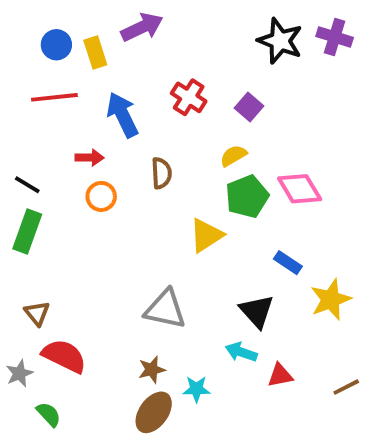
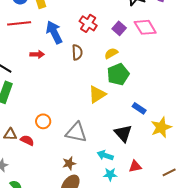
brown semicircle: (161, 173) -> (77, 52), moved
pink diamond: (300, 189) -> (145, 27), moved
orange circle: (101, 196) -> (43, 121), moved
brown triangle: (37, 313) -> (10, 134), turned -48
cyan arrow: (241, 352) -> (105, 155), moved
red semicircle: (64, 356) -> (27, 140), moved, size x0.6
cyan star: (196, 389) -> (110, 174), moved

